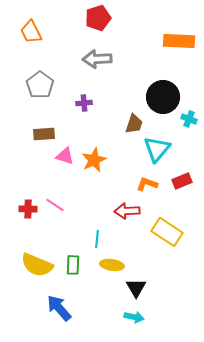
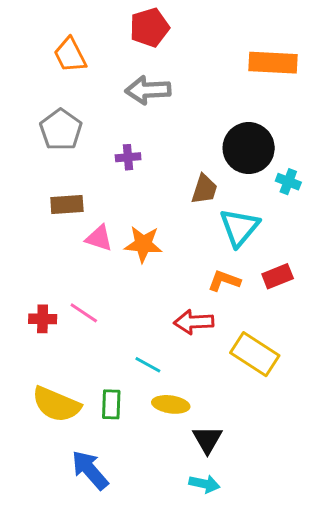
orange trapezoid: (31, 32) -> (70, 55), moved
orange star: (94, 160) -> (143, 244), turned 30
cyan line: (97, 239) -> (148, 365), turned -66

